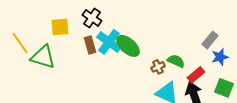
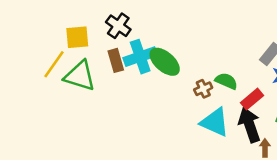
cyan cross: (109, 42) -> (140, 57), turned 35
yellow line: (20, 43) -> (54, 64), moved, turned 70
green triangle: (43, 57) -> (80, 76), moved

